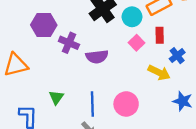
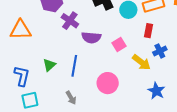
pink square: (136, 43) -> (119, 44), moved
blue line: (92, 104) -> (74, 66), moved

